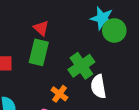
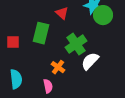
red triangle: (41, 28) -> (62, 13), moved
white semicircle: (98, 87) -> (90, 61), turned 54

